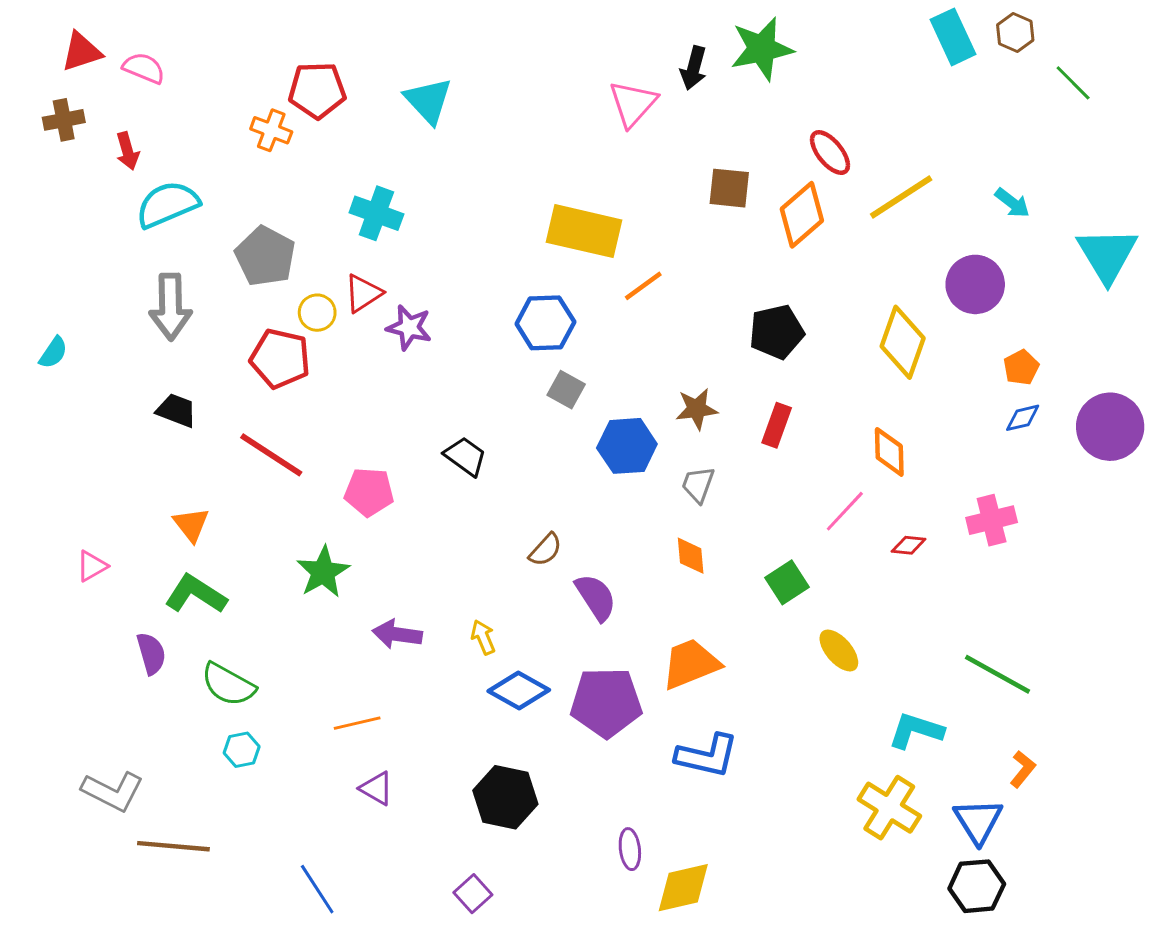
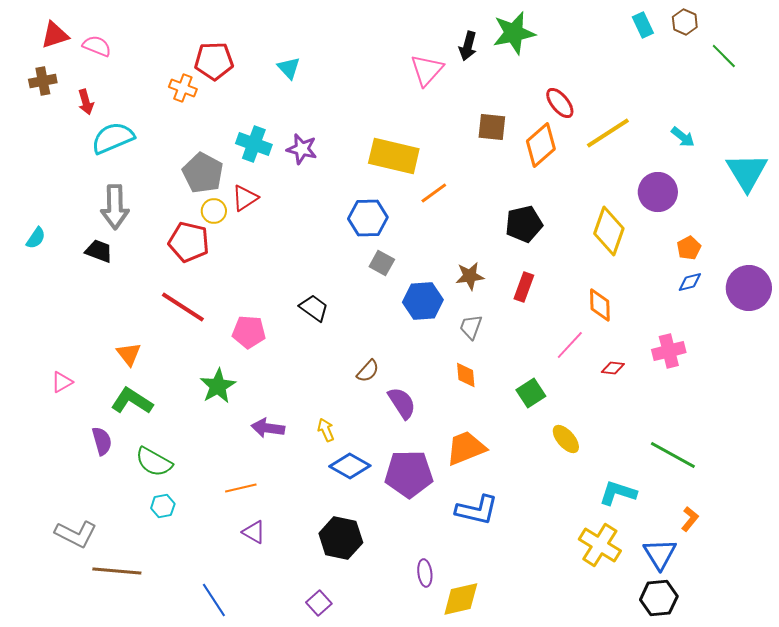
cyan rectangle: (953, 37) -> (643, 25), size x0.7
cyan triangle: (428, 101) -> (289, 68), size x0.7
gray pentagon: (265, 256) -> (203, 173), moved
purple star: (409, 327) -> (302, 149), moved
black trapezoid: (176, 410) -> (99, 251), moved

